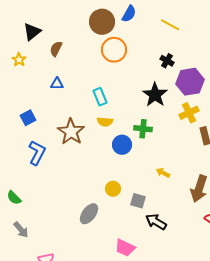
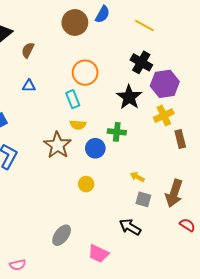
orange circle: (114, 50) -> (85, 73), moved
black cross: (167, 61) -> (141, 62), size x1.5
brown star: (71, 132) -> (57, 145), moved
yellow circle: (113, 189) -> (86, 184), moved
gray square: (138, 201) -> (143, 199), moved
gray ellipse: (89, 214) -> (62, 235), moved

